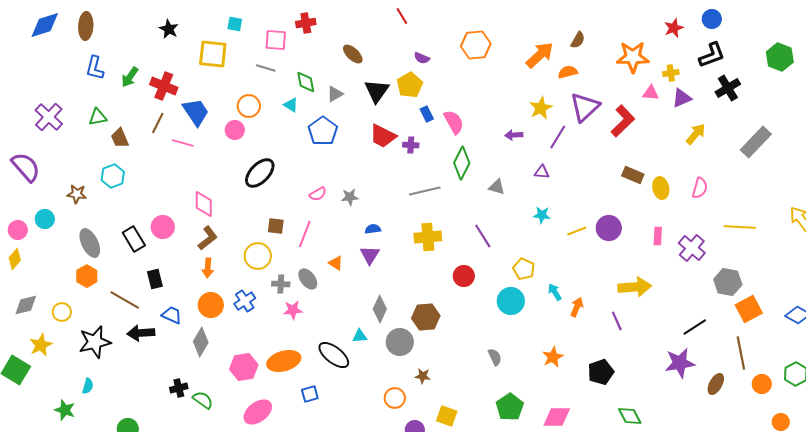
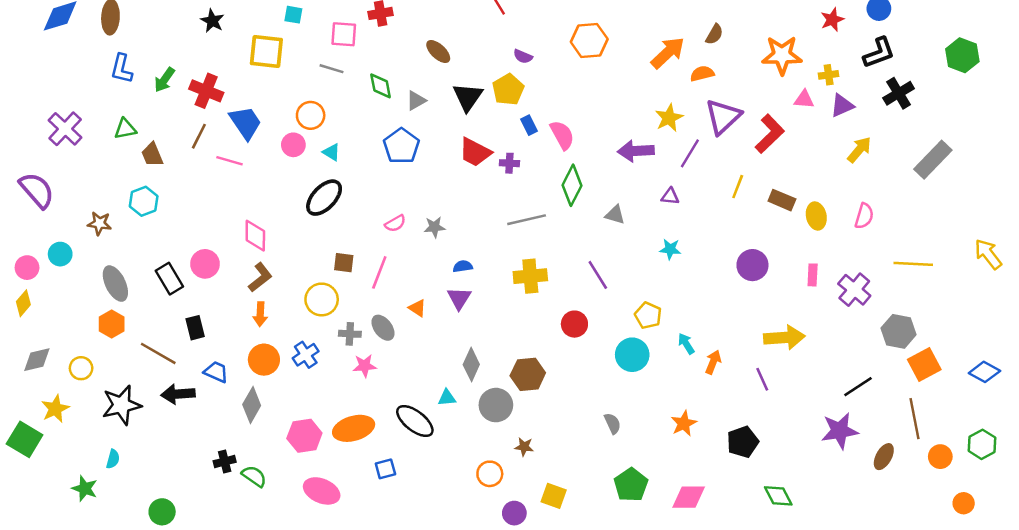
cyan triangle: (291, 105) -> (331, 152), moved
purple arrow: (514, 135) -> (636, 151), size x1.6
yellow line: (577, 231) -> (738, 187), moved, turned -48
pink ellipse: (258, 412) -> (322, 491), turned 60

